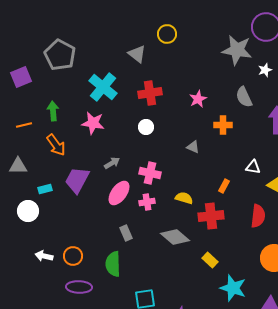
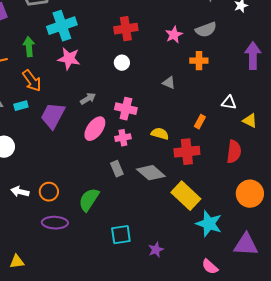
cyan cross: (103, 87) -> (62, 26), moved, turned 32
gray semicircle: (244, 97) -> (206, 30), moved, turned -85
cyan rectangle: (45, 189) -> (21, 106), moved
gray rectangle: (126, 233) -> (117, 169), moved
yellow rectangle: (210, 260) -> (186, 196), size x1.8
green semicircle: (113, 264) -> (89, 200), turned 35

